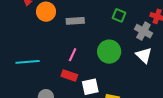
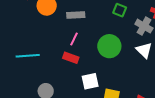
pink line: (73, 55) -> (74, 39), moved
red rectangle: (69, 75) -> (71, 58), moved

